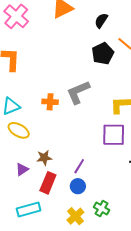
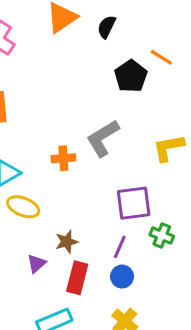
black semicircle: (101, 21) -> (107, 27), moved
purple square: (114, 135) -> (134, 203), moved
green cross: (102, 209) -> (162, 235), moved

